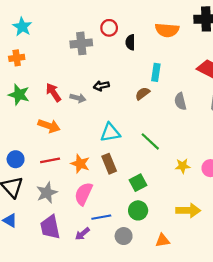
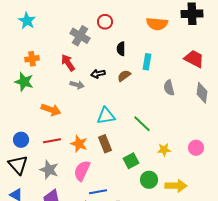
black semicircle: (130, 42) -> (121, 49), moved
gray cross: (81, 43) -> (80, 36), turned 36
orange cross: (17, 58) -> (32, 59), moved
red arrow: (53, 92) -> (68, 63), moved
brown semicircle: (143, 94) -> (124, 76), moved
yellow star: (183, 166) -> (164, 150), moved
gray star: (47, 193) -> (49, 170), turned -30
green circle: (138, 210) -> (149, 180), moved

